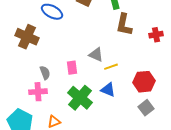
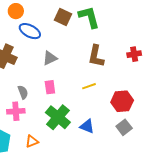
brown L-shape: (124, 25) -> (96, 56), moved
gray triangle: (96, 55) -> (50, 58), moved, turned -49
blue triangle: (108, 90) -> (87, 126), moved

